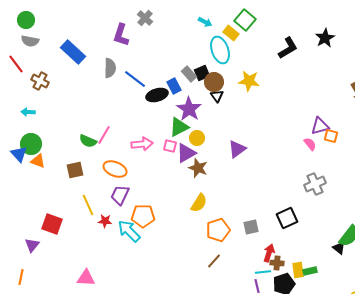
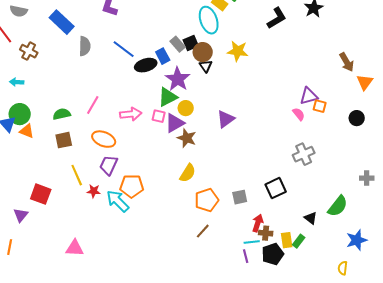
gray semicircle: (110, 68) -> (85, 46), moved
green semicircle: (88, 141) -> (62, 114), moved, turned 144
black triangle: (339, 248) -> (311, 218), moved
green rectangle: (310, 271) -> (299, 241), turned -40

